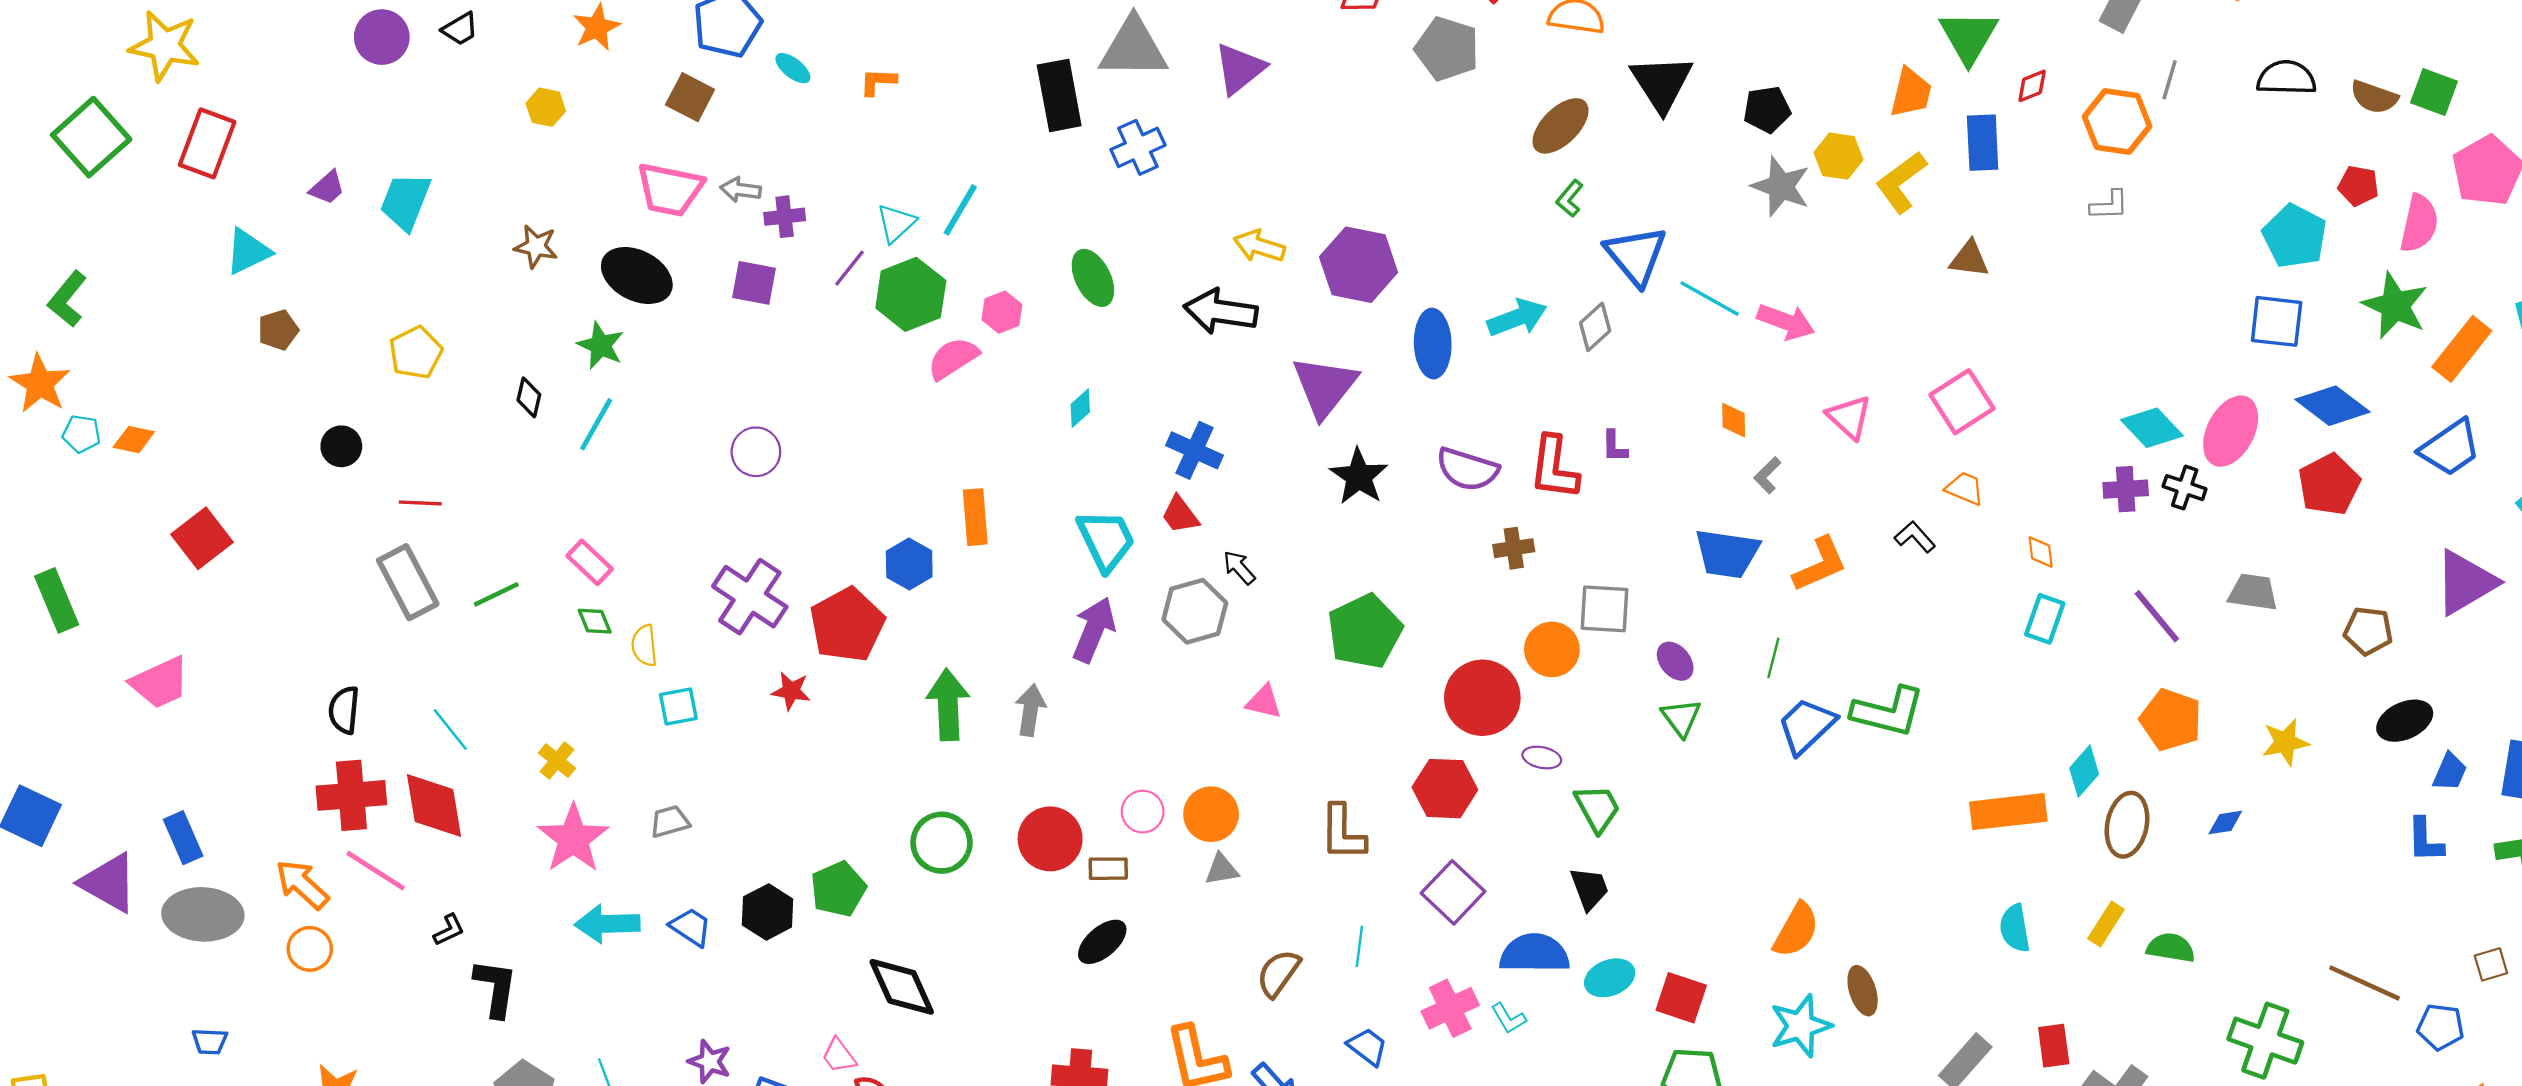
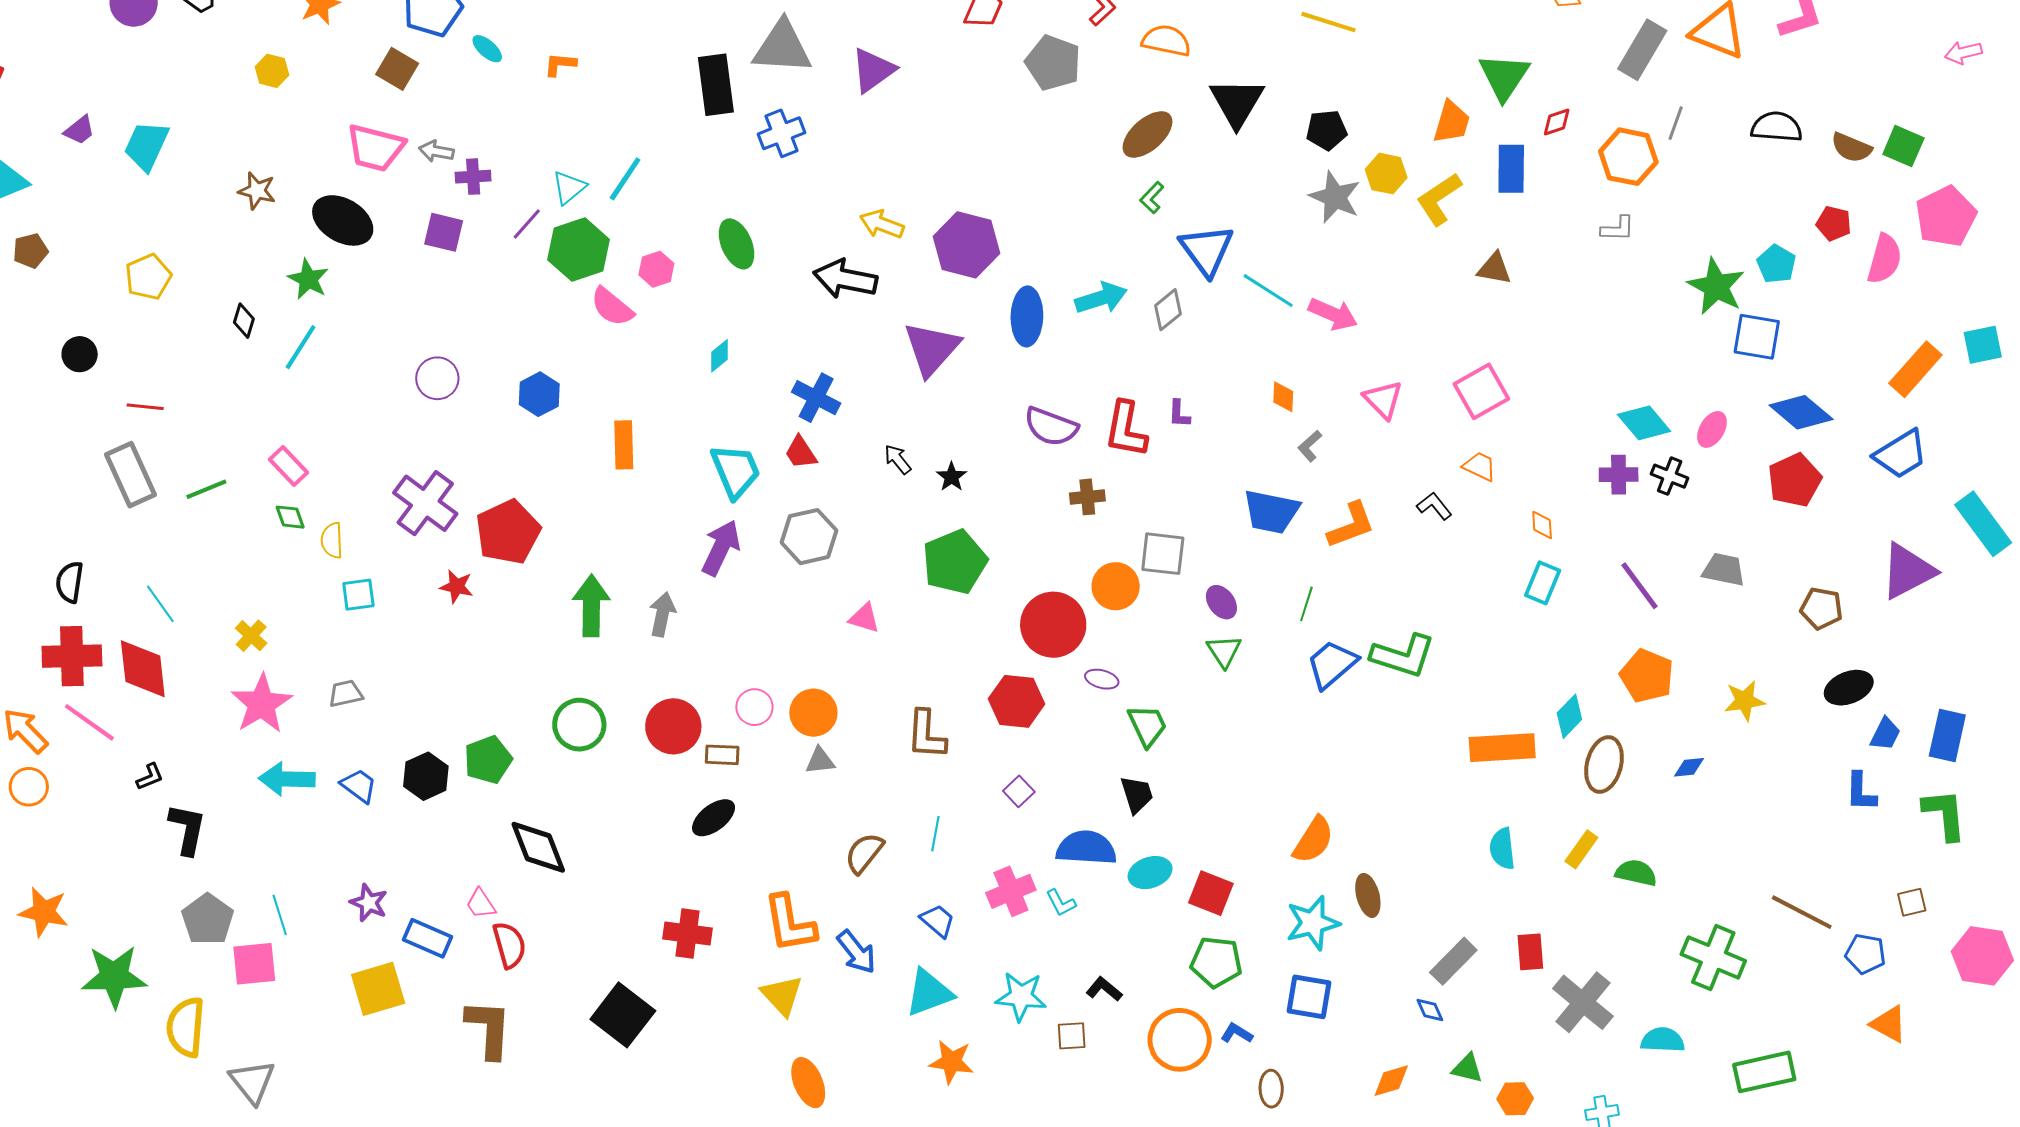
cyan pentagon: (2295, 236) -> (1776, 264), size x0.7
green star: (2395, 306) -> (1716, 286), moved
pink semicircle: (953, 358) -> (612, 307), turned -111
pink ellipse: (2231, 431) -> (1712, 429), size x0.6
black star: (1359, 476) -> (952, 477), moved, size x0.6
blue hexagon: (909, 564) -> (539, 394), moved
black arrow: (1239, 568) -> (898, 459), moved
purple square: (1453, 892) -> (1019, 791), size x0.6

